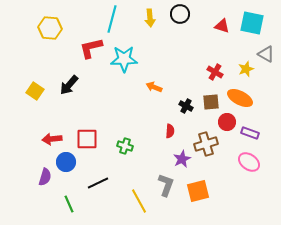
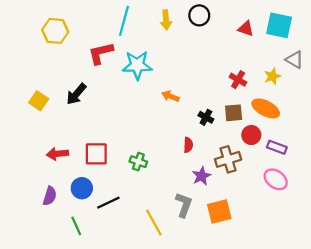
blue circle: (66, 162) -> (82, 188), moved

